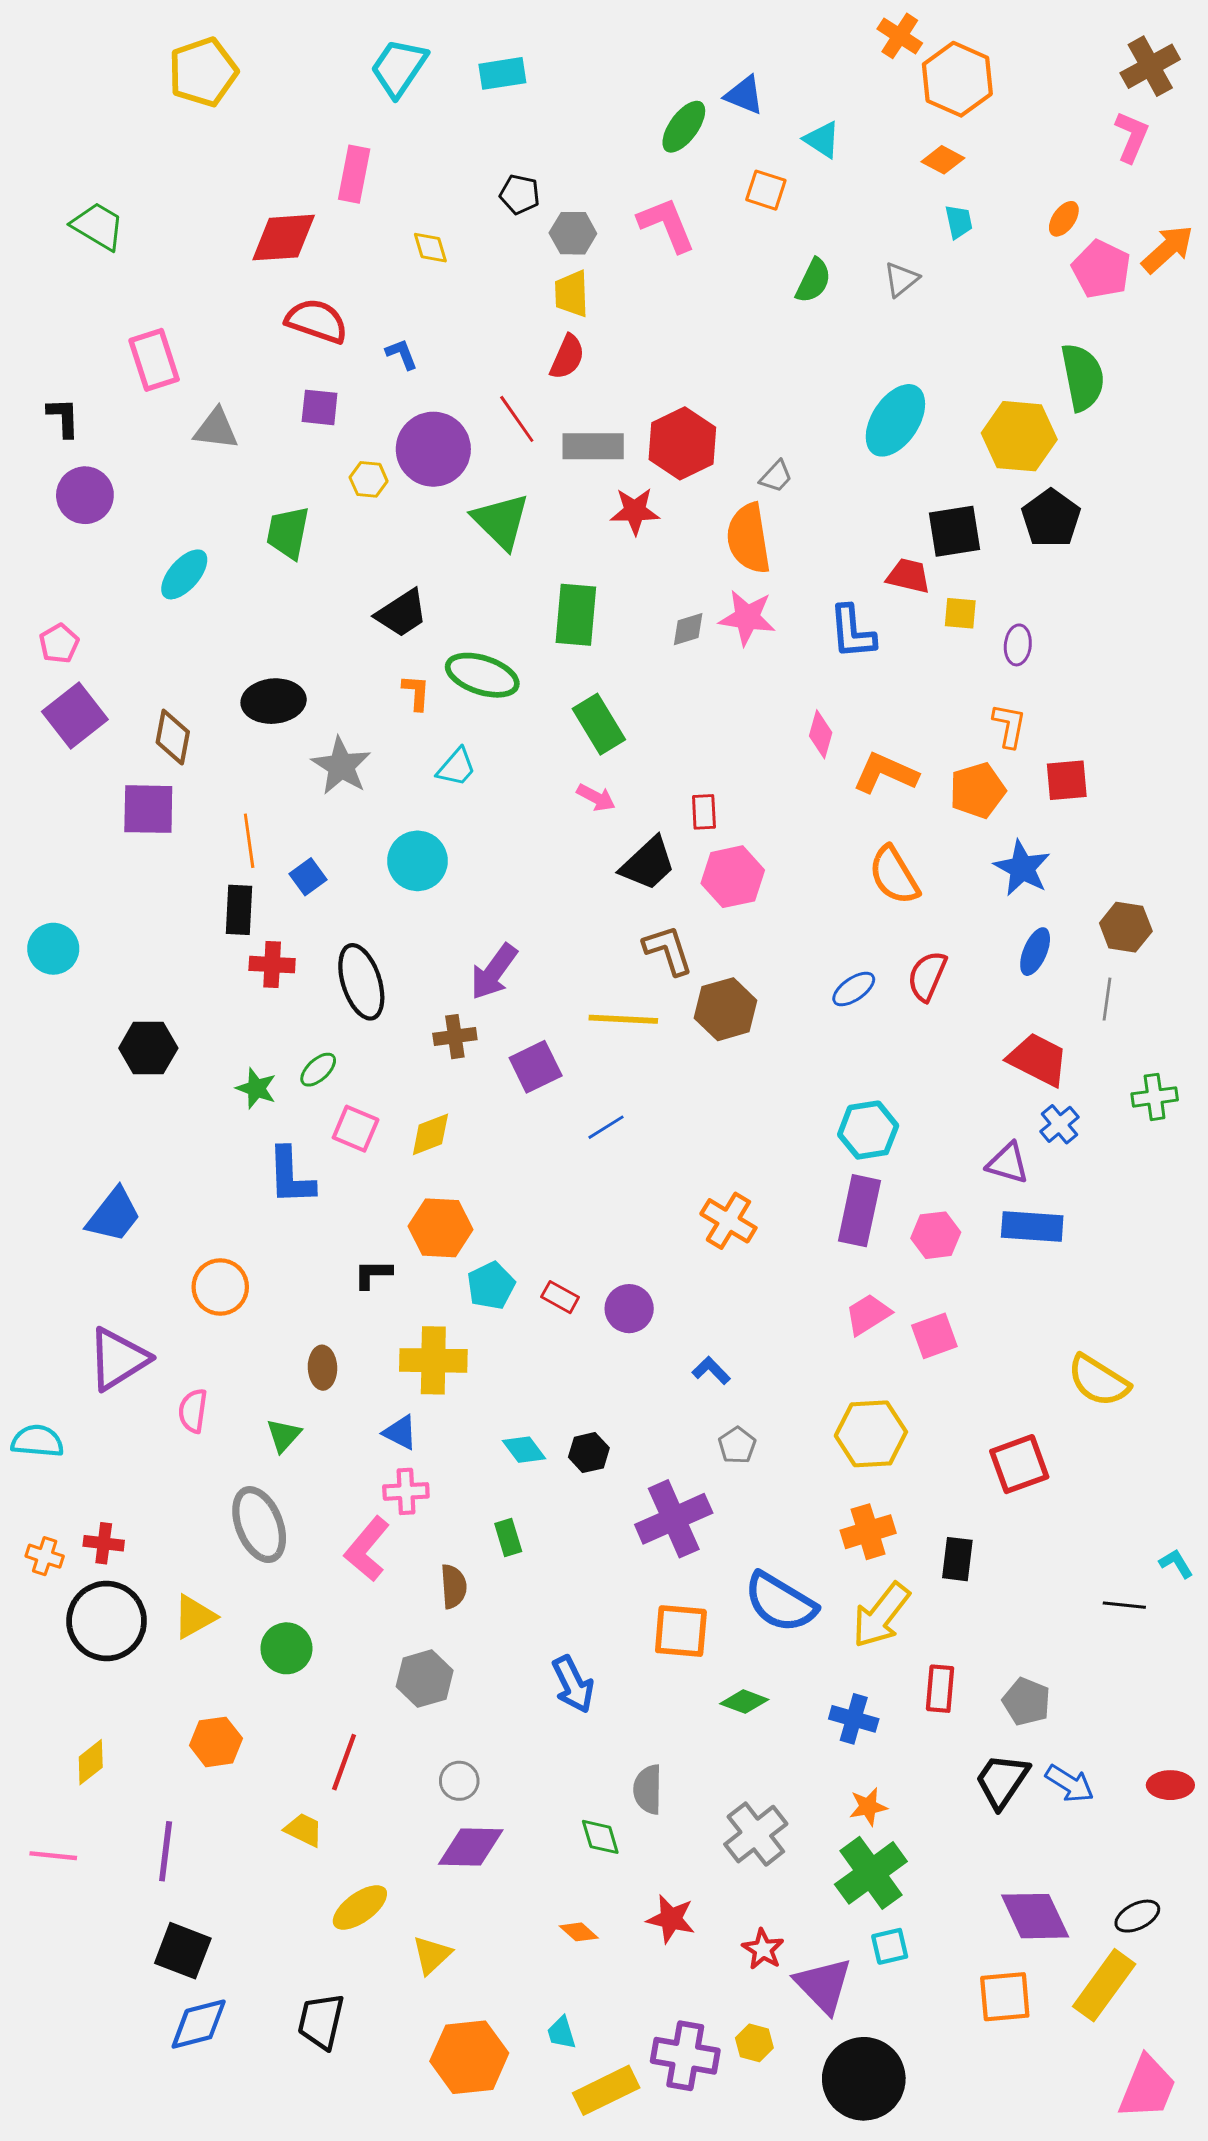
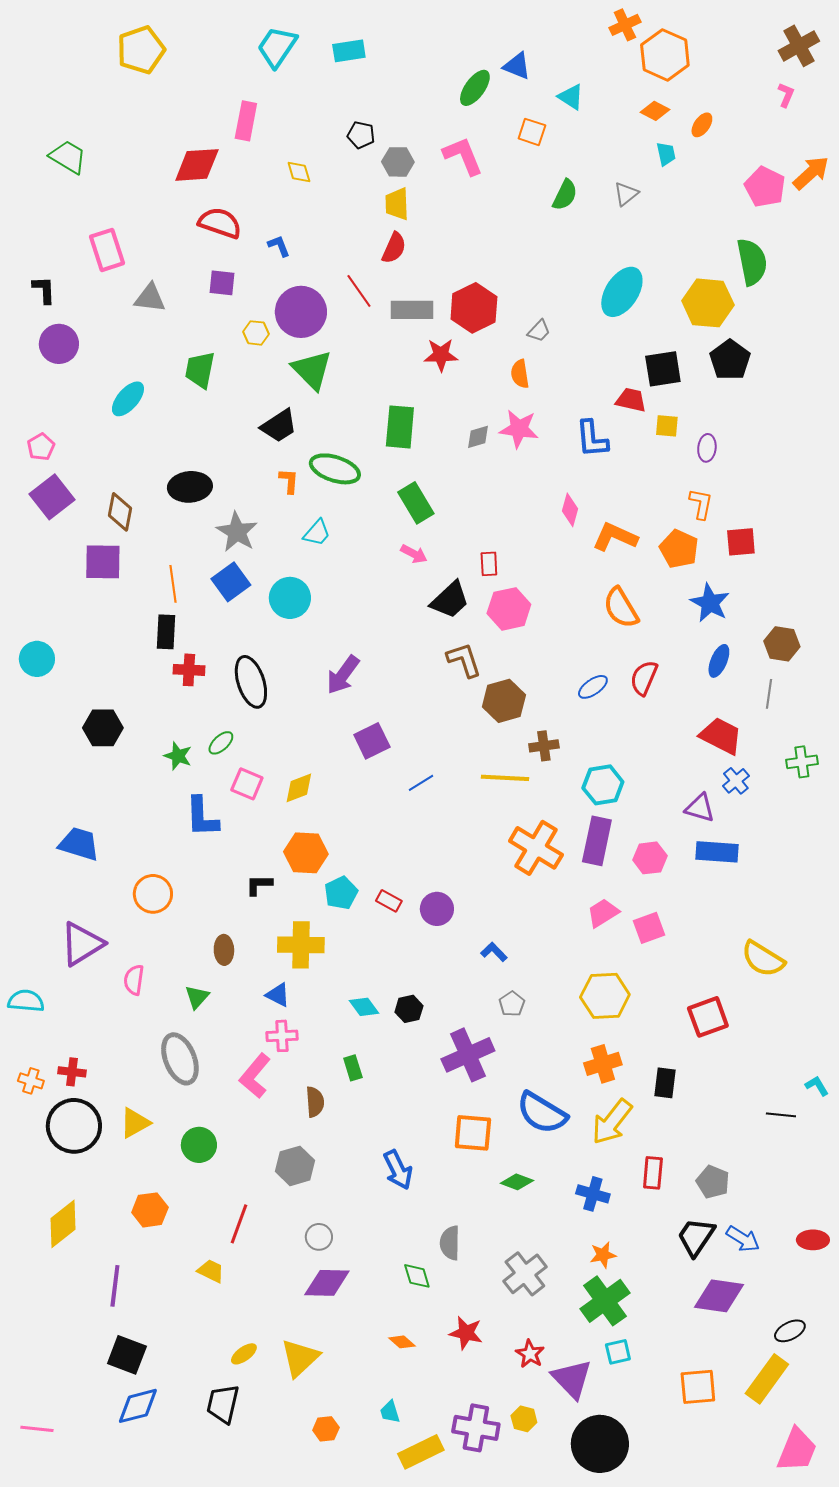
orange cross: (900, 36) -> (625, 25), turned 32
pink L-shape: (1132, 137) -> (786, 95), size x0.7
orange ellipse: (1064, 219) -> (702, 125), moved
green triangle: (501, 521) -> (312, 370), moved
orange semicircle: (749, 538) -> (520, 374), size x0.6
orange pentagon: (977, 790) -> (679, 549), turned -30
blue square: (308, 877) -> (231, 582), moved, size x1.5
yellow line: (623, 1019) -> (505, 778), moved
brown cross: (455, 1037) -> (544, 746), moved
blue trapezoid: (114, 1215) -> (79, 844), turned -111
orange cross: (728, 1221) -> (536, 848), moved, size x1.4
yellow diamond: (91, 1762) -> (63, 1224), size x1.5
pink line: (53, 1856) -> (37, 1429), moved
yellow ellipse: (360, 1907) -> (244, 1354), moved, size x0.7
purple diamond: (1035, 1916) -> (719, 1296), moved, turned -57
yellow triangle: (432, 1955) -> (300, 1358), size x1.4
orange hexagon: (469, 2057) -> (326, 1429), size x0.5

